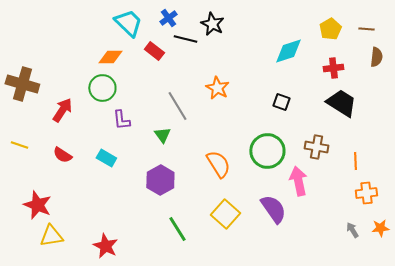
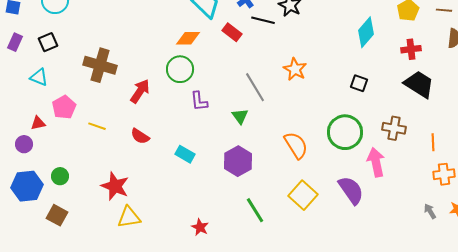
cyan diamond: (288, 51) -> (366, 32), turned -32
cyan rectangle: (106, 158) -> (185, 154), moved
red star: (105, 246) -> (200, 227), moved, size x0.7

